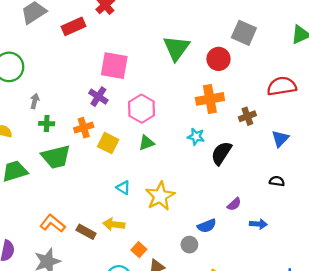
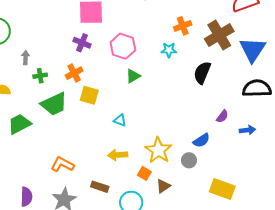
orange cross: (210, 99) -> (183, 26), size x0.7
brown cross: (247, 116) -> (219, 35), size x1.8
cyan star: (196, 137) -> (169, 50), moved
blue triangle: (280, 139) -> (253, 50), size x1.6
yellow square: (108, 143) -> (89, 95), moved
black semicircle: (277, 181) -> (257, 88), size x2.0
yellow star: (160, 196) -> (158, 150), moved
brown rectangle: (86, 232) -> (100, 187), moved

